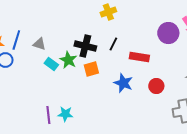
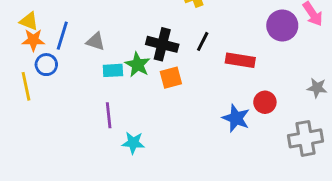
cyan rectangle: (51, 64) -> (113, 70), turned -40
blue star: (123, 83) -> (236, 118), moved
purple line: (48, 115) -> (109, 115), moved

